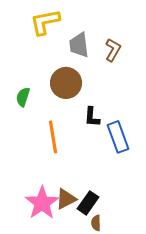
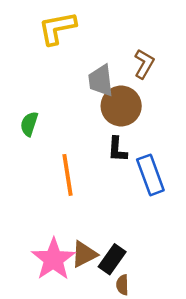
gray trapezoid: (79, 45) -> (101, 80), moved
brown circle: (66, 83) -> (121, 106), moved

